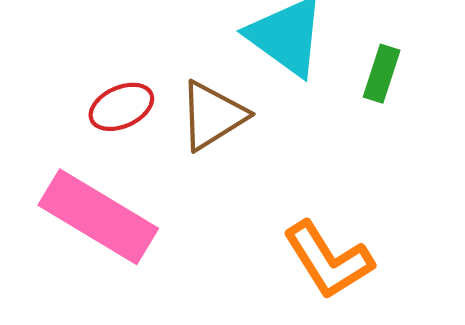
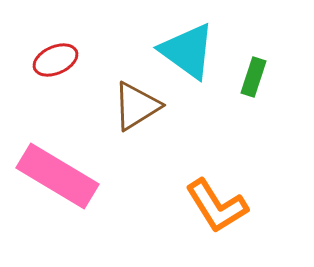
red ellipse: (121, 107) -> (56, 60), moved

